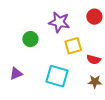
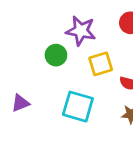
green circle: (30, 39) -> (56, 55), moved

